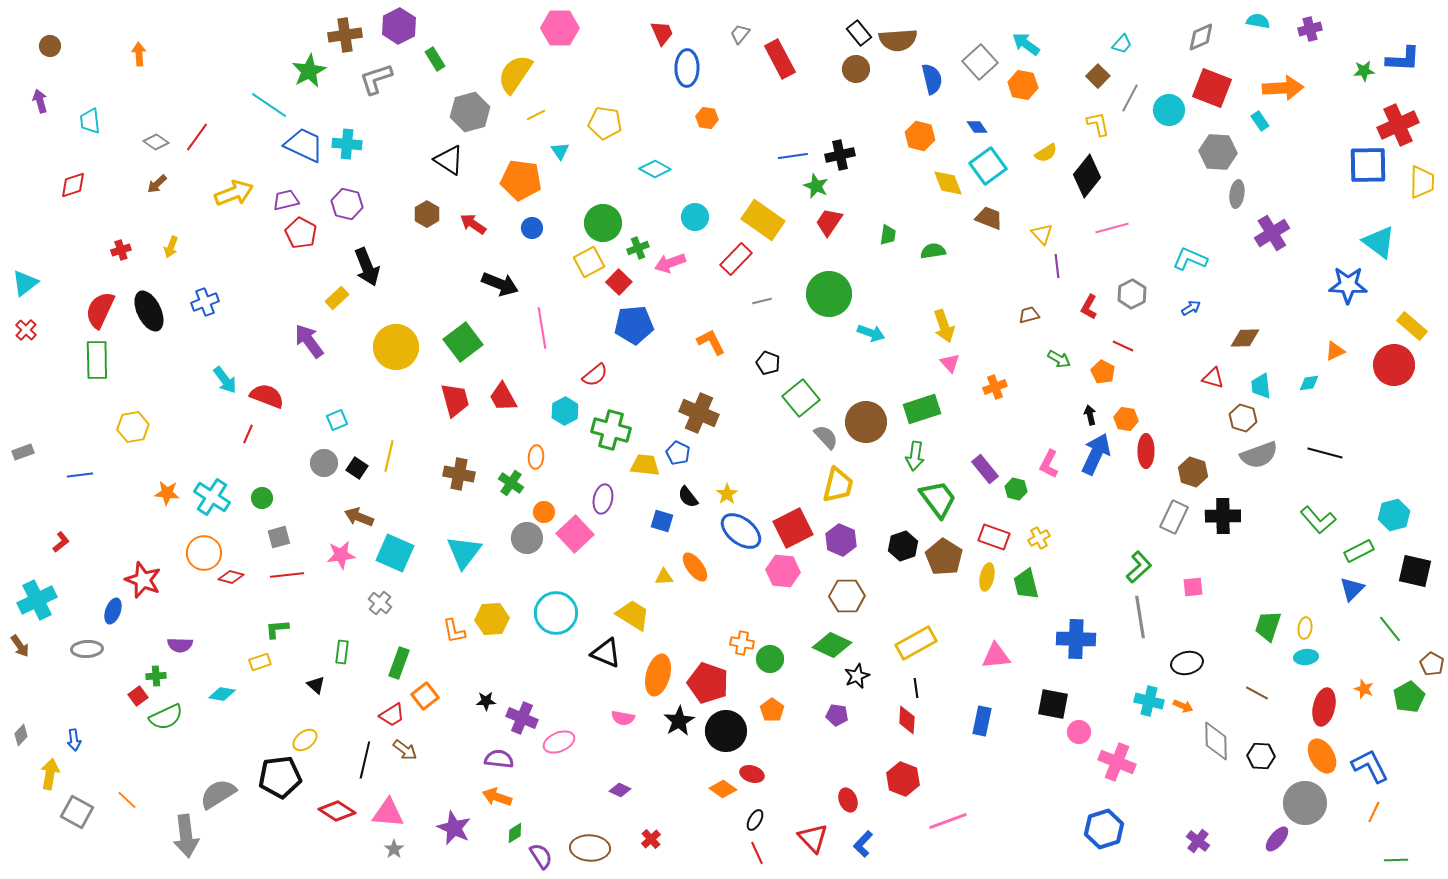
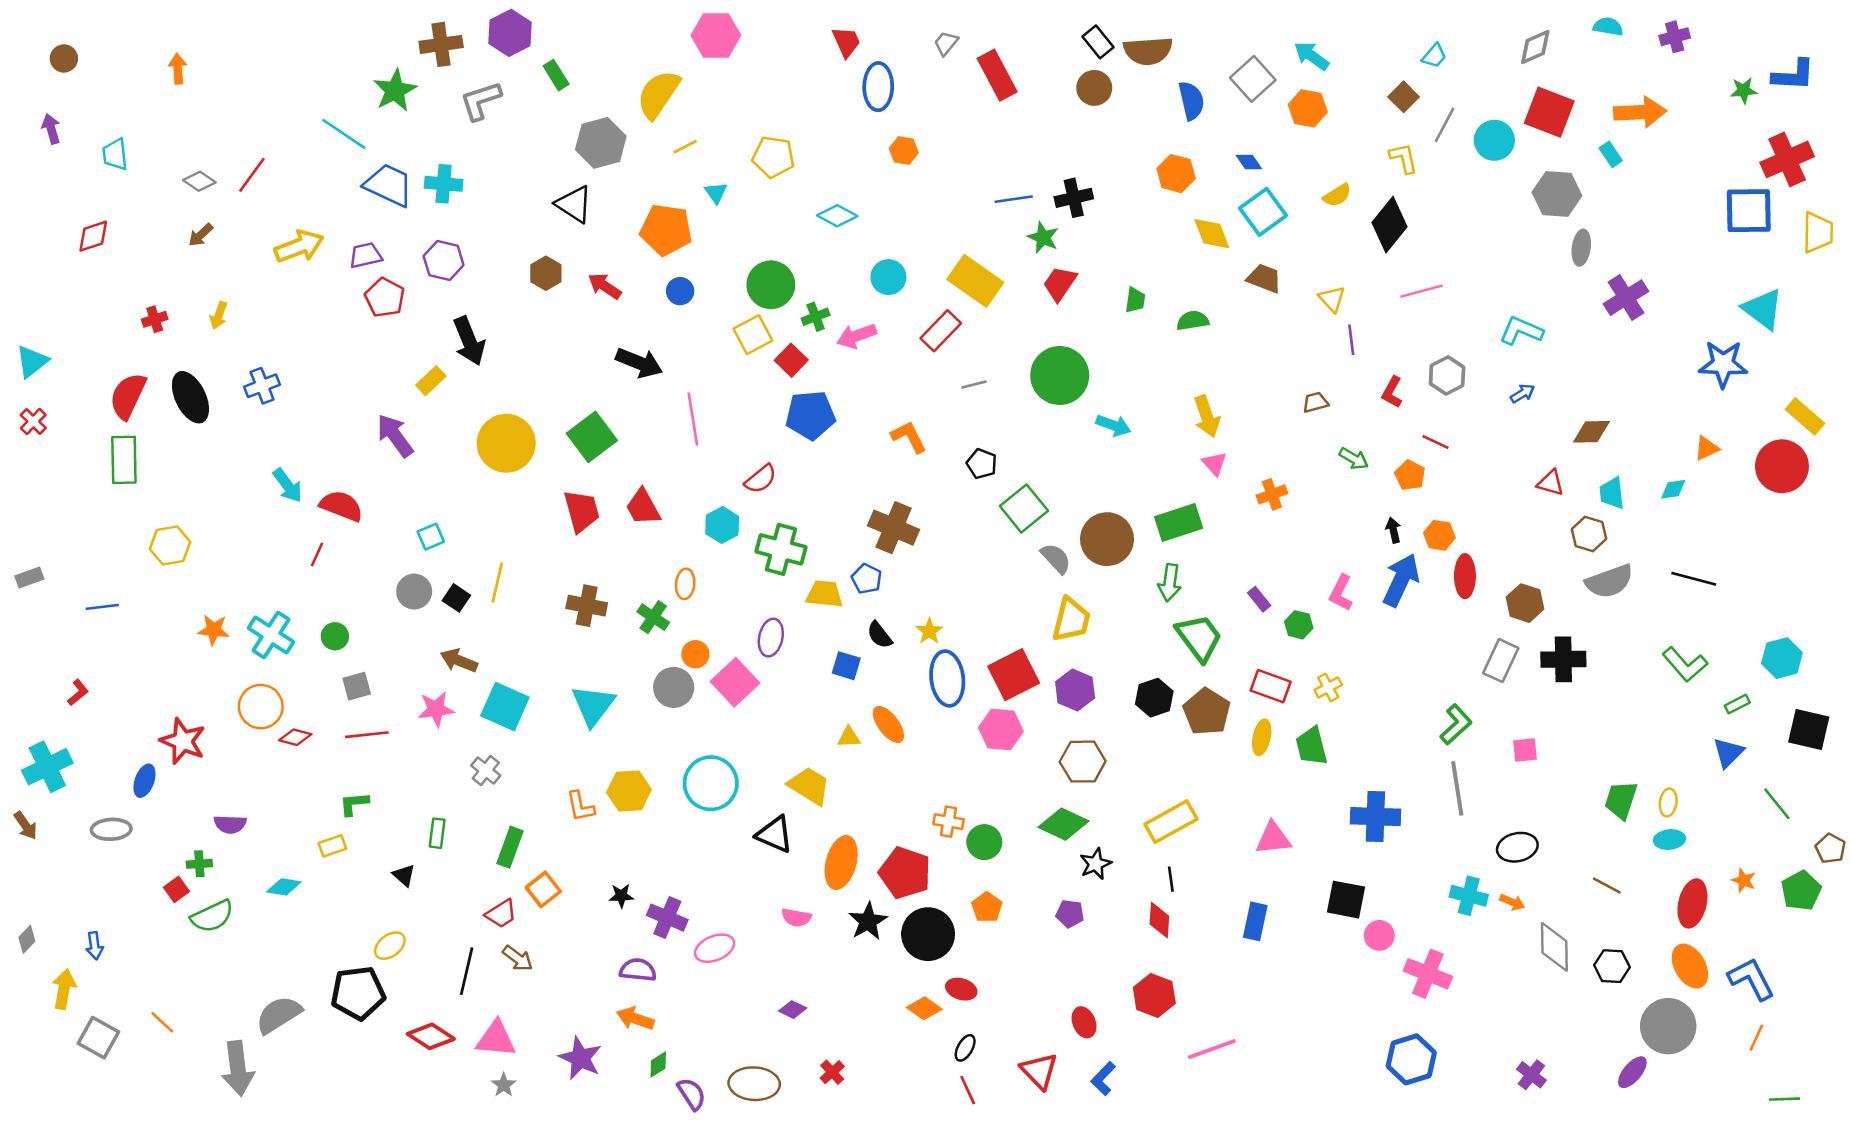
purple rectangle: (985, 469) -> (1259, 599), size x0.7
blue ellipse: (741, 531) -> (947, 678), turned 45
green rectangle: (1359, 551) -> (1737, 704), size x0.7

